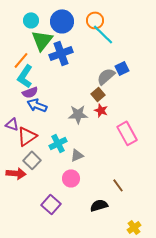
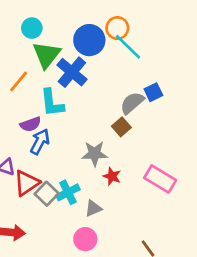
blue circle: (62, 21) -> (89, 40), moved
blue cross: (61, 53) -> (72, 72), turned -30
cyan L-shape: (25, 76) -> (52, 103), moved, turned -40
blue arrow: (37, 105) -> (40, 142), turned 96
red star: (101, 110) -> (112, 176), moved
pink rectangle: (127, 133) -> (160, 179), turned -30
gray square: (32, 160) -> (47, 194), moved

